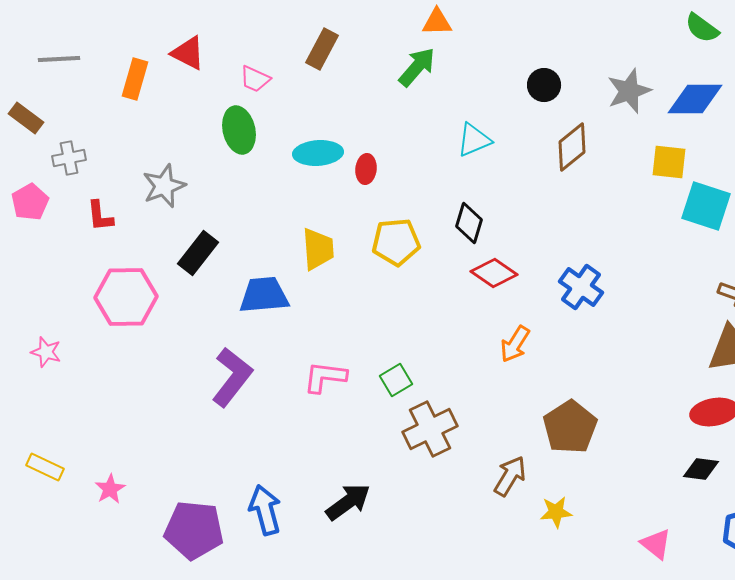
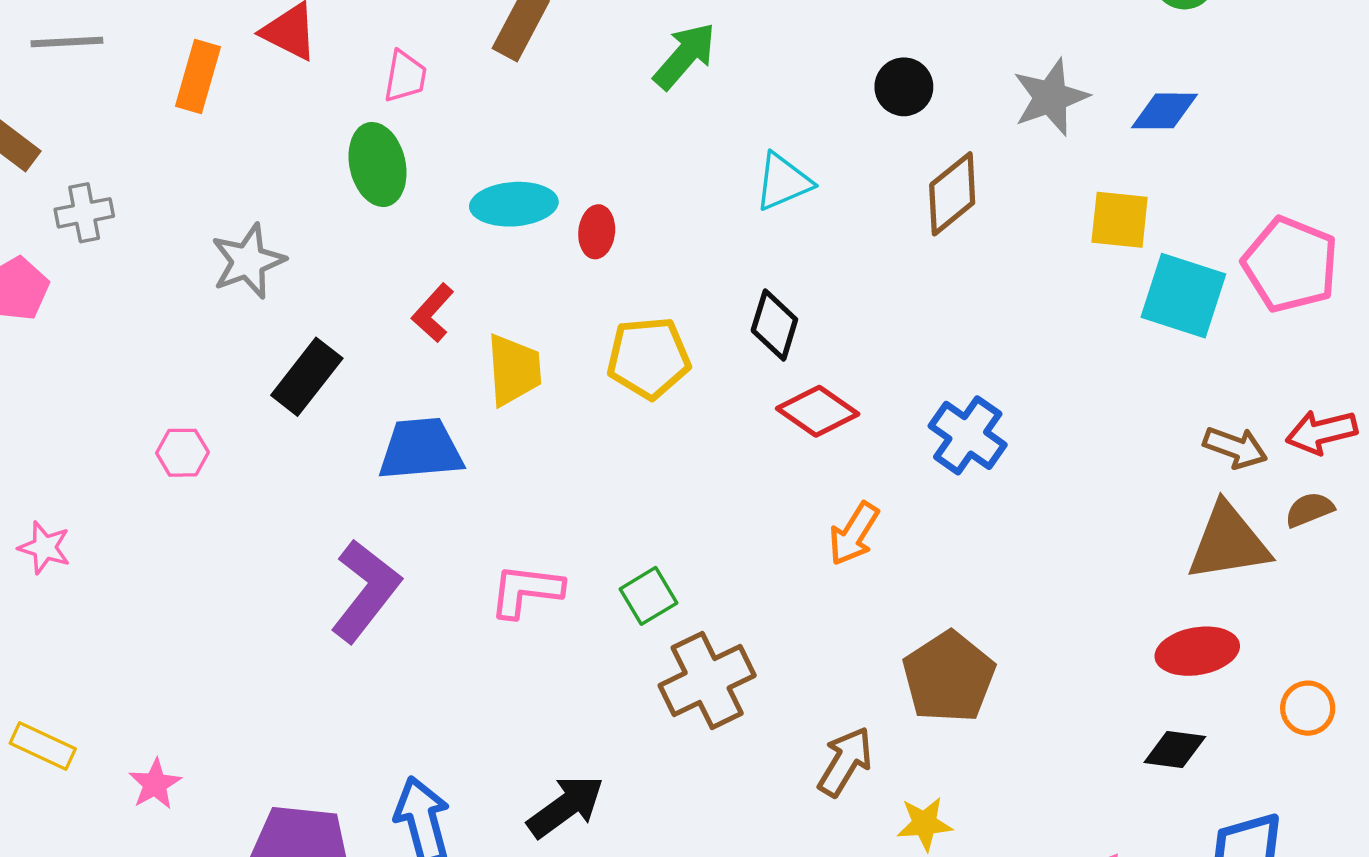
pink trapezoid: (255, 79) -> (405, 76), turned -104
blue diamond: (695, 99) -> (1164, 111), size x0.7
red L-shape: (100, 216) -> (433, 313), moved, turned 48
pink hexagon: (126, 297) -> (183, 453), size x0.5

